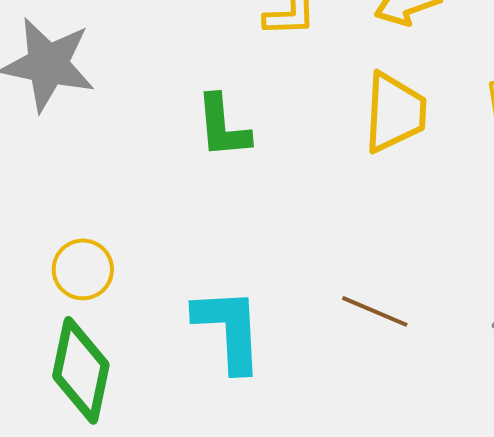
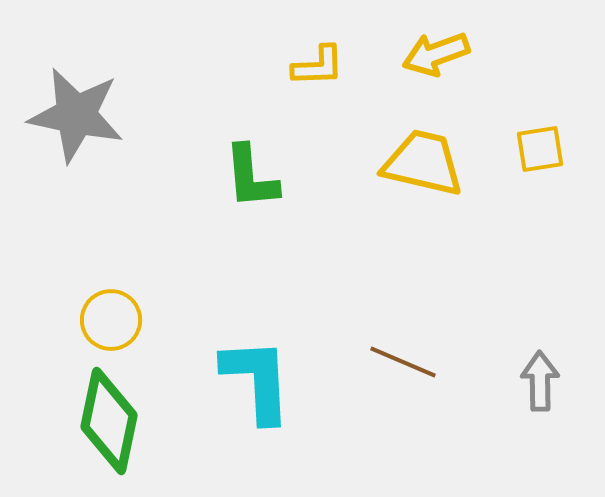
yellow trapezoid: (395, 112) -> (423, 163), turned -80

